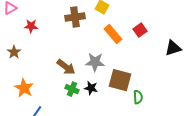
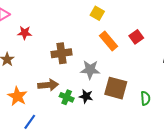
brown cross: (75, 17) -> (61, 53), moved
brown arrow: (66, 67) -> (48, 85), moved, turned -42
green semicircle: (138, 97) -> (145, 98), moved

